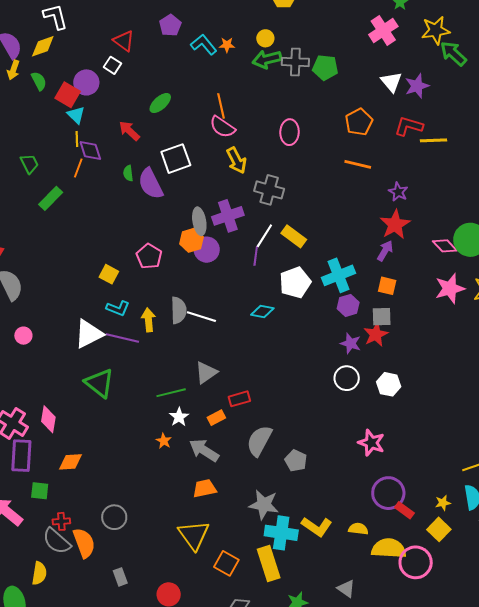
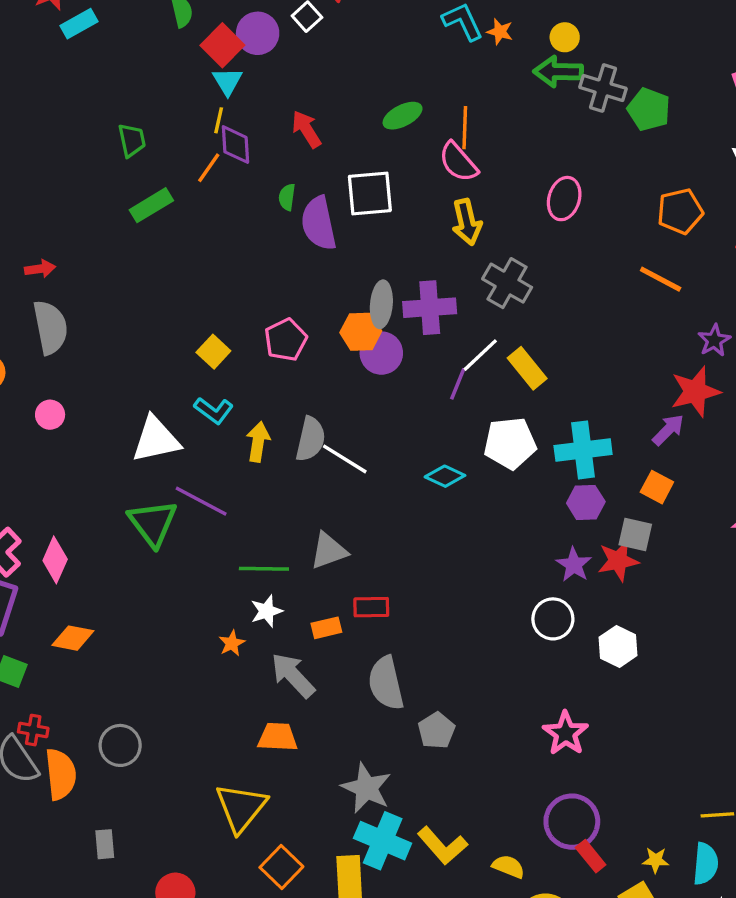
green ellipse: (160, 103) -> (403, 116), moved
purple line: (122, 338) -> (201, 501), moved
gray semicircle: (259, 441) -> (386, 683), turned -56

